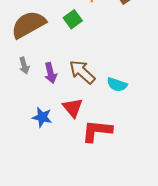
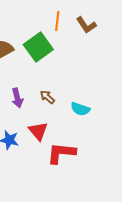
green square: (73, 19) -> (38, 47), size x1.6
brown arrow: (82, 72) -> (47, 97), size x0.6

